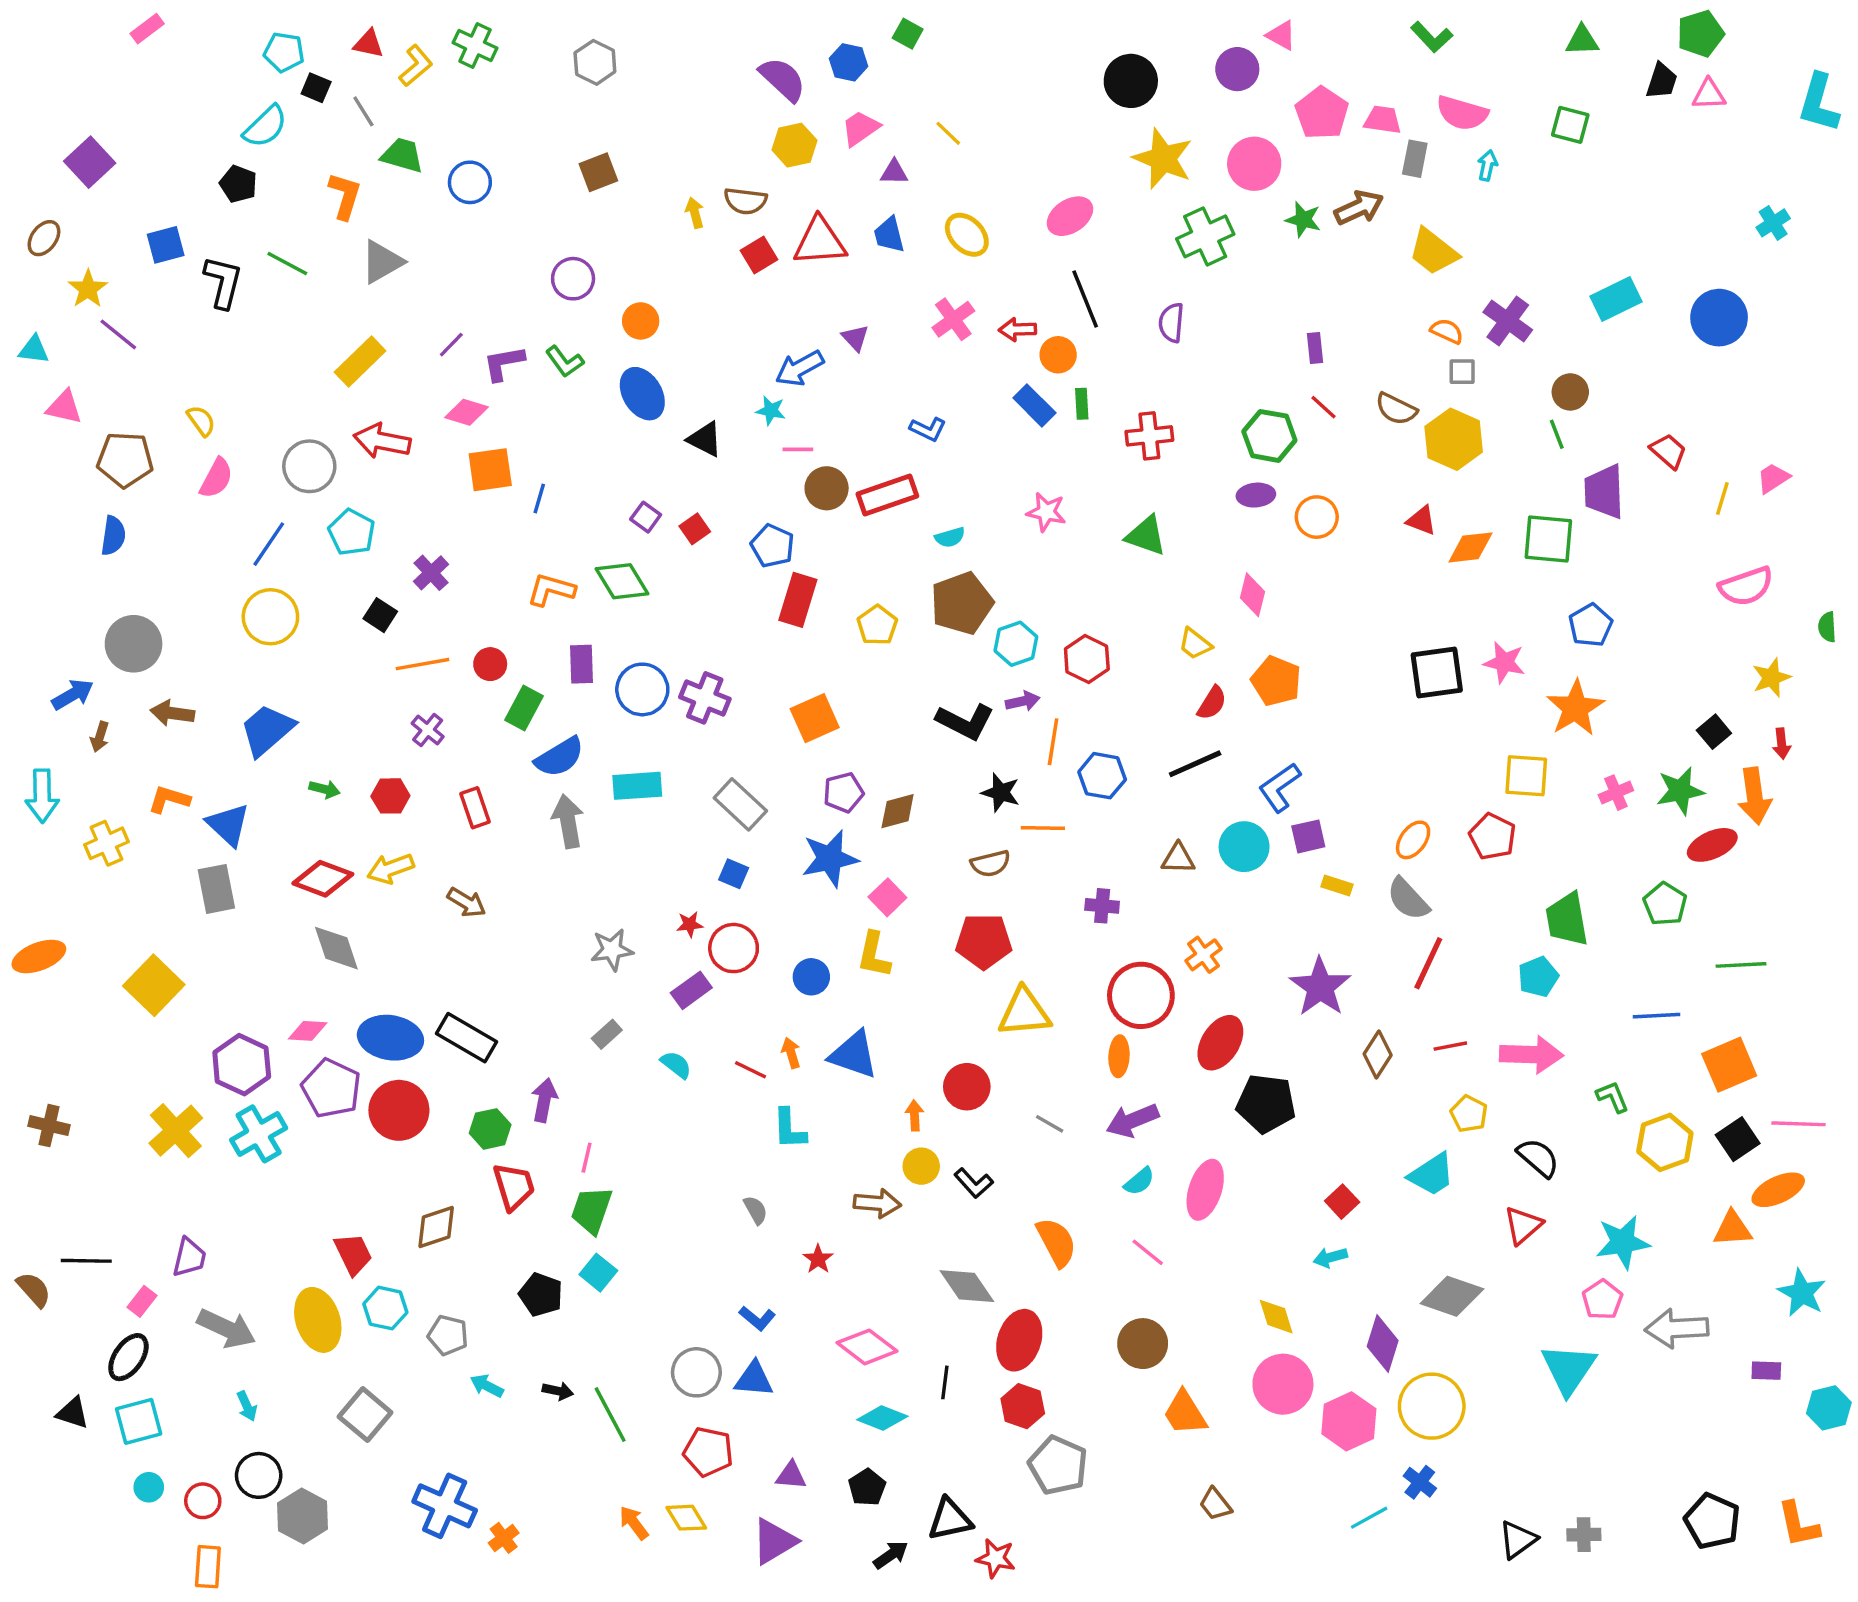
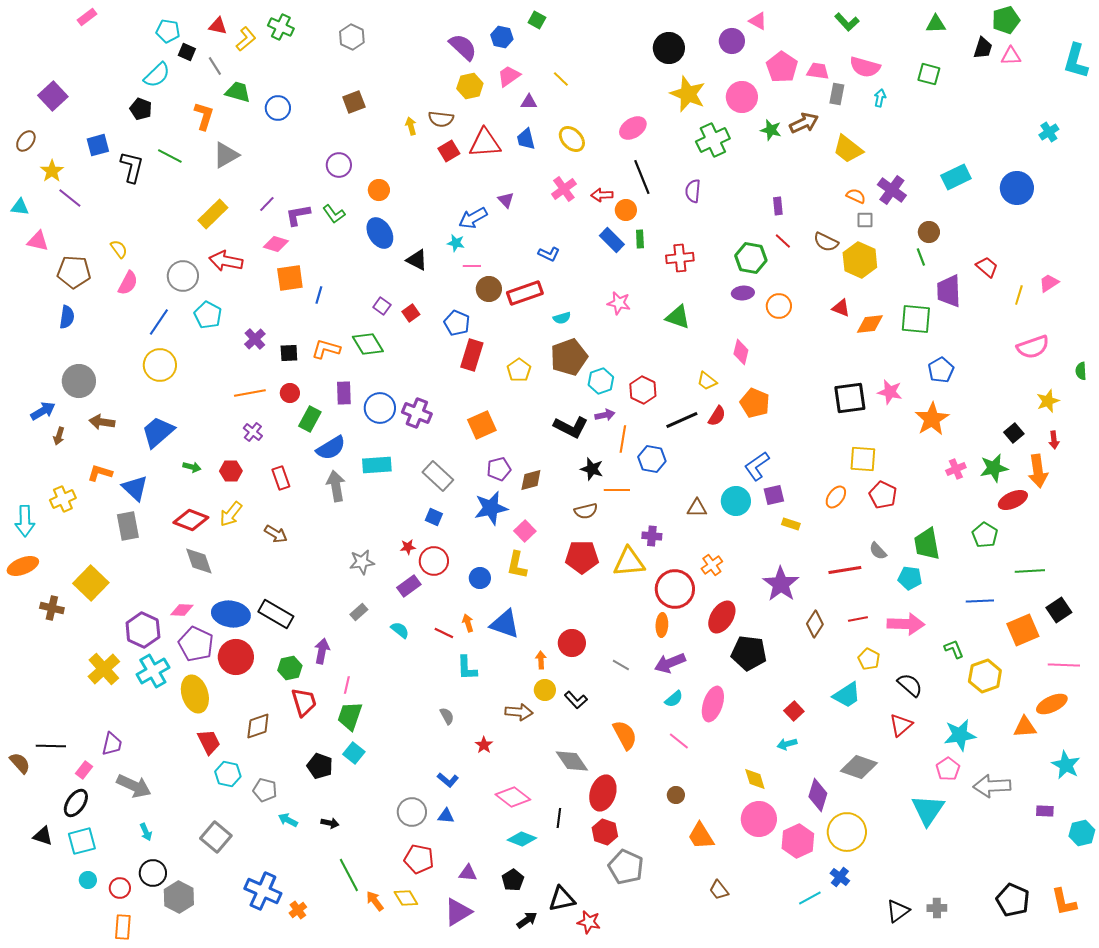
black square: (380, 615) -> (289, 353), moved, turned -36
black line: (1195, 764) -> (682, 420), moved
yellow square: (1526, 776) -> (863, 459), moved
cyan arrow: (42, 796) -> (25, 521), moved
yellow arrow: (390, 869) -> (231, 514), turned -32
gray semicircle: (1408, 899) -> (878, 551), moved, size x0.7
red line: (1428, 963) -> (845, 570), turned 56
cyan pentagon: (1538, 977) -> (910, 578), turned 30
yellow triangle: (1024, 1012) -> (629, 562), moved
brown cross: (49, 1126) -> (52, 608), moved
black square: (1738, 1139) -> (1059, 610), moved
yellow ellipse: (318, 1320) -> (195, 694), moved
brown circle: (1143, 1344) -> (676, 795), size x0.6
blue triangle: (754, 1379) -> (446, 816), size x0.7
green line: (610, 1415) -> (349, 875), moved

